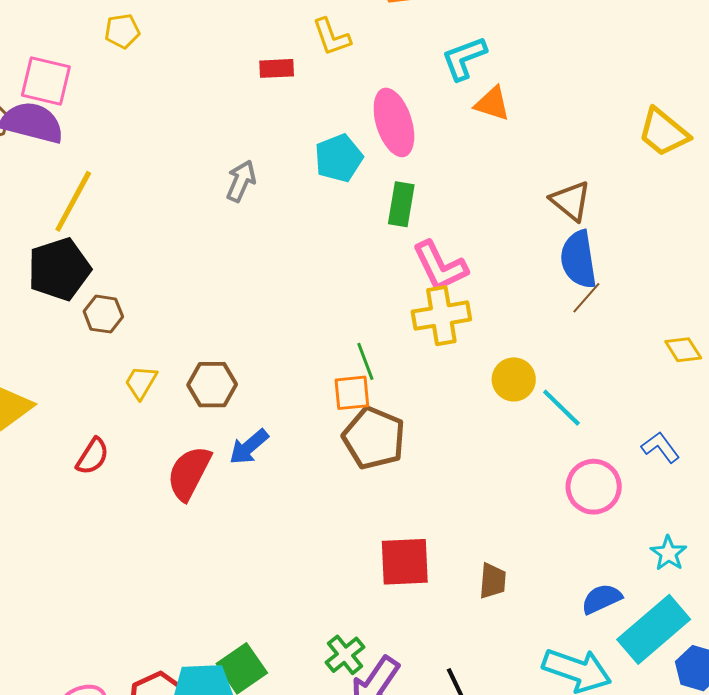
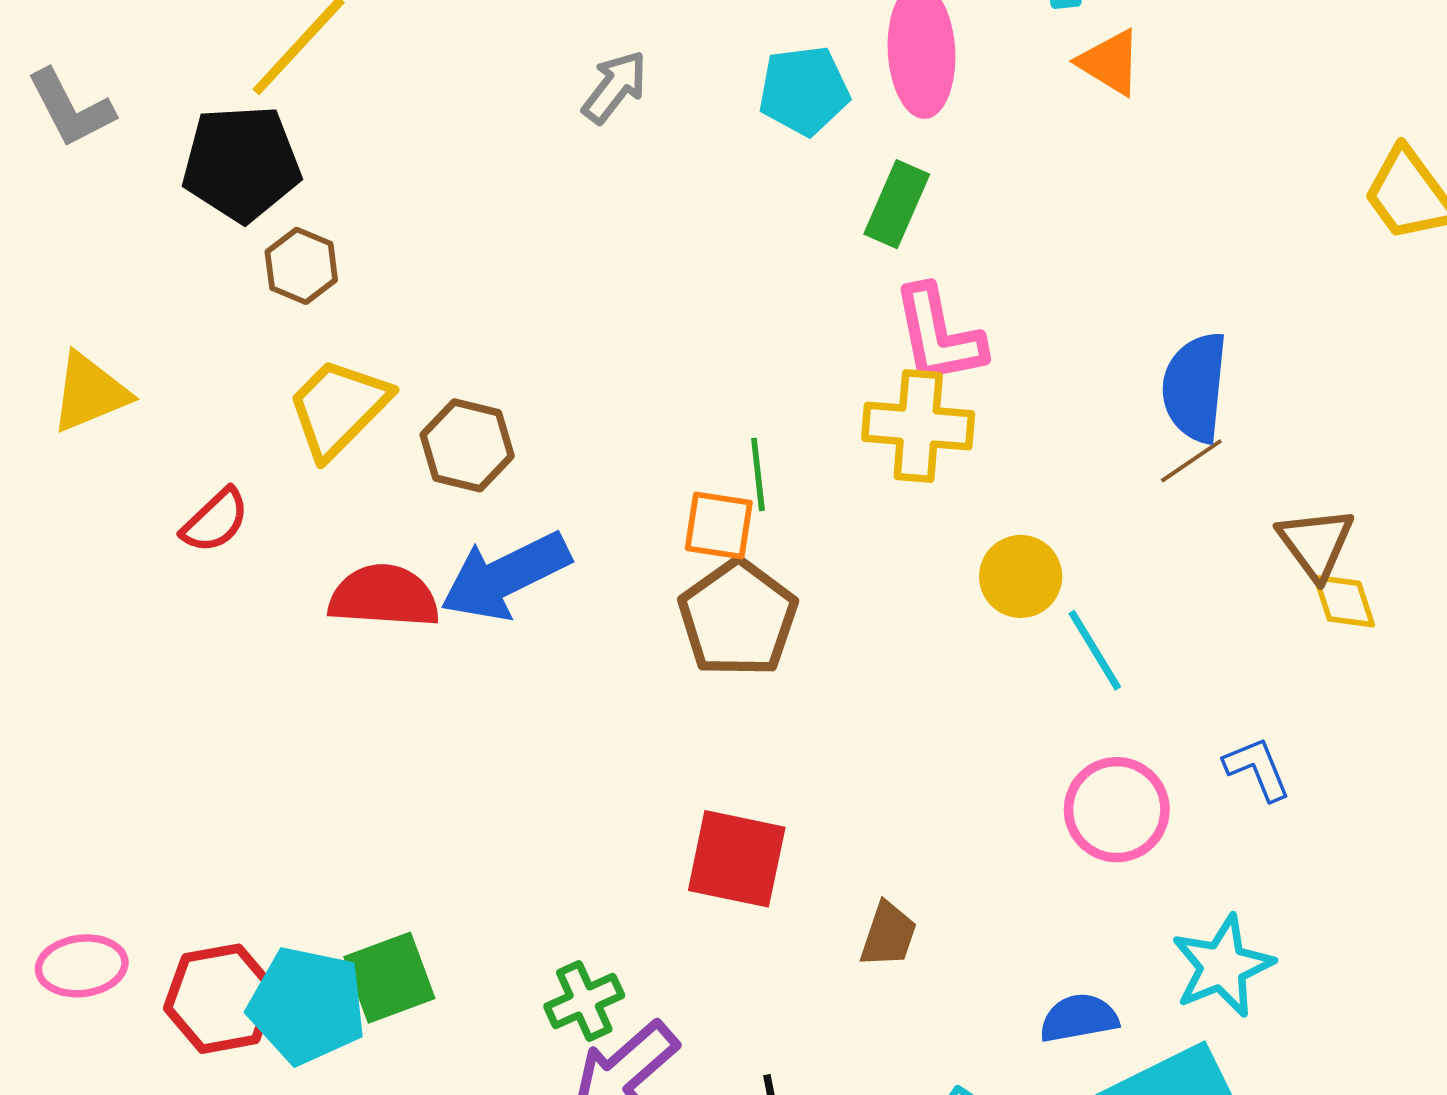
brown triangle: (571, 201) -> (1316, 543), moved
yellow trapezoid: (141, 382) -> (338, 408), size x1.6
blue arrow: (249, 447) -> (505, 576), size x1.6
red semicircle: (189, 473) -> (384, 596), turned 52
cyan star: (668, 553) -> (1222, 966), size x1.5

